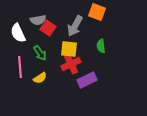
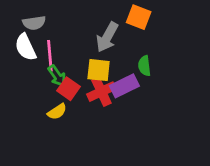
gray semicircle: (38, 20) -> (34, 23), moved
red square: (48, 28) -> (68, 89), moved
pink line: (20, 67) -> (50, 56), moved
purple rectangle: (87, 80) -> (124, 86), moved

